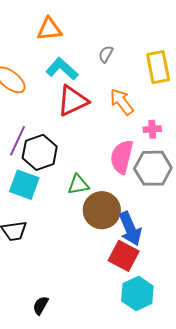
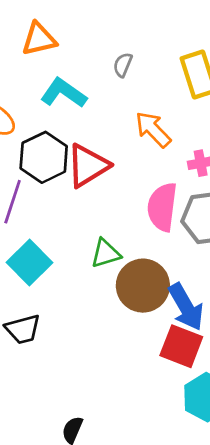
red triangle: (73, 101) -> (88, 166), moved
black hexagon: (40, 152) -> (44, 157), moved
cyan square: (24, 185) -> (29, 262), turned 32

